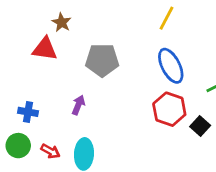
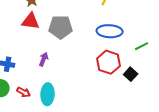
red triangle: (45, 49) -> (31, 21), moved
blue ellipse: (171, 66) -> (110, 31), turned -60

